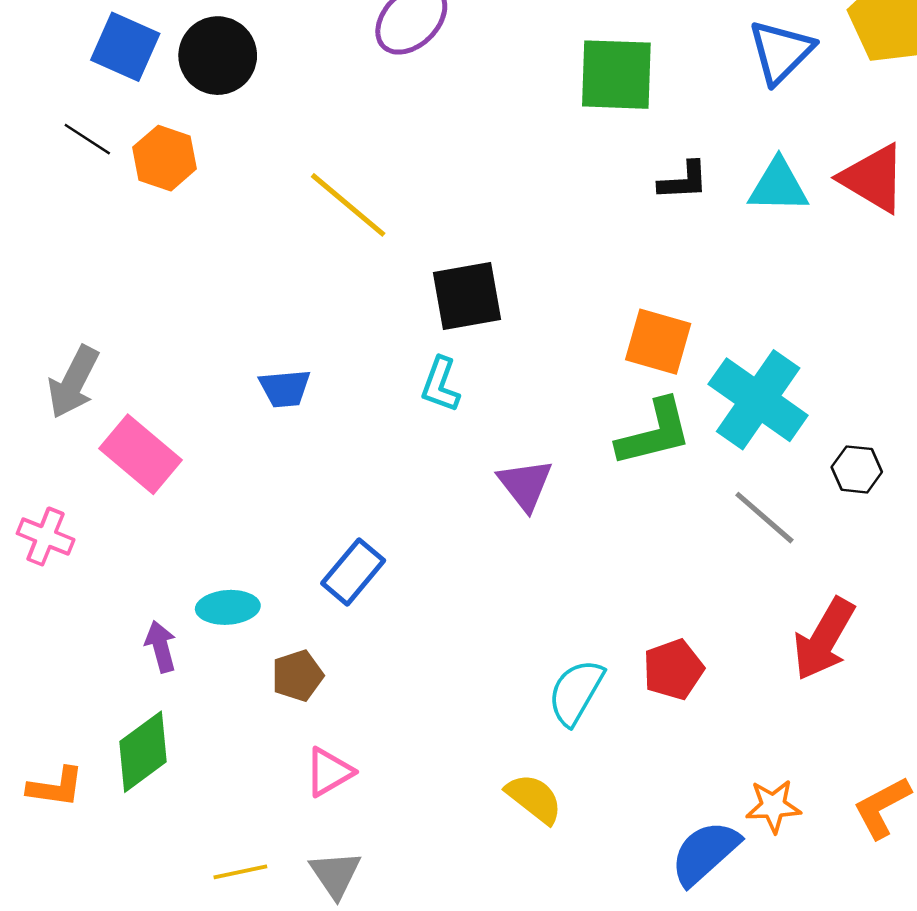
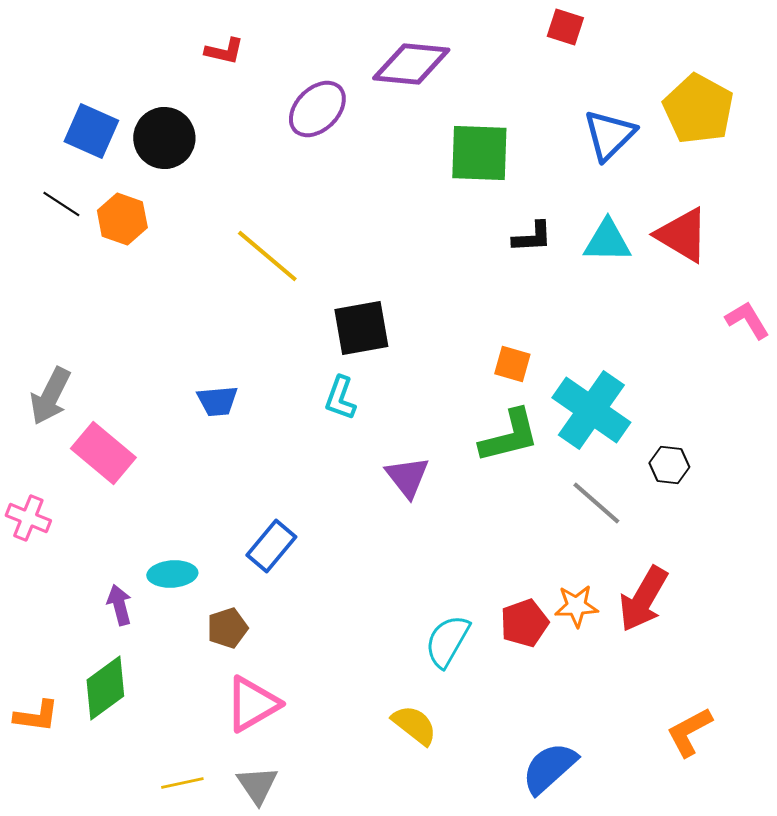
orange square: (658, 342) -> (512, 364), size x0.7
pink triangle: (329, 772) -> (252, 704), size x1.4
orange star: (773, 806) -> (576, 606), moved

